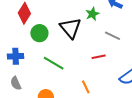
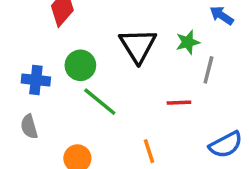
green star: (92, 14) -> (188, 42), moved
green circle: (39, 33) -> (80, 65), moved
gray line: (112, 36) -> (208, 70), turned 70

